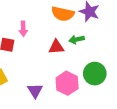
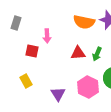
green arrow: (77, 39) -> (97, 54), moved, turned -56

